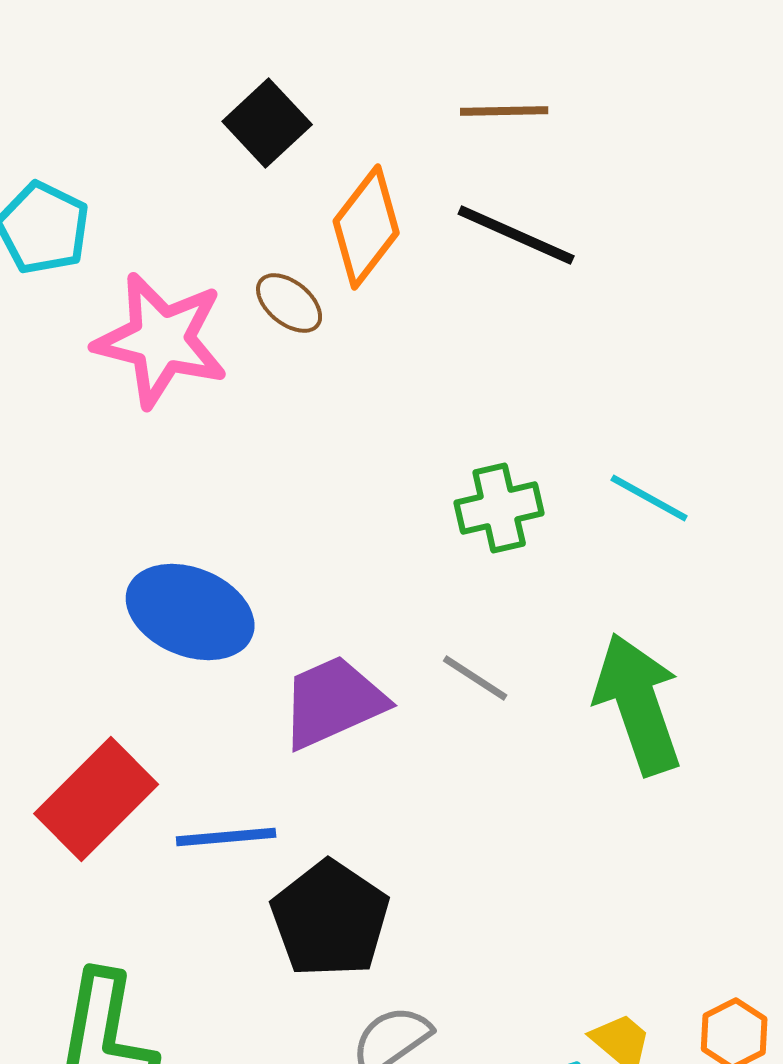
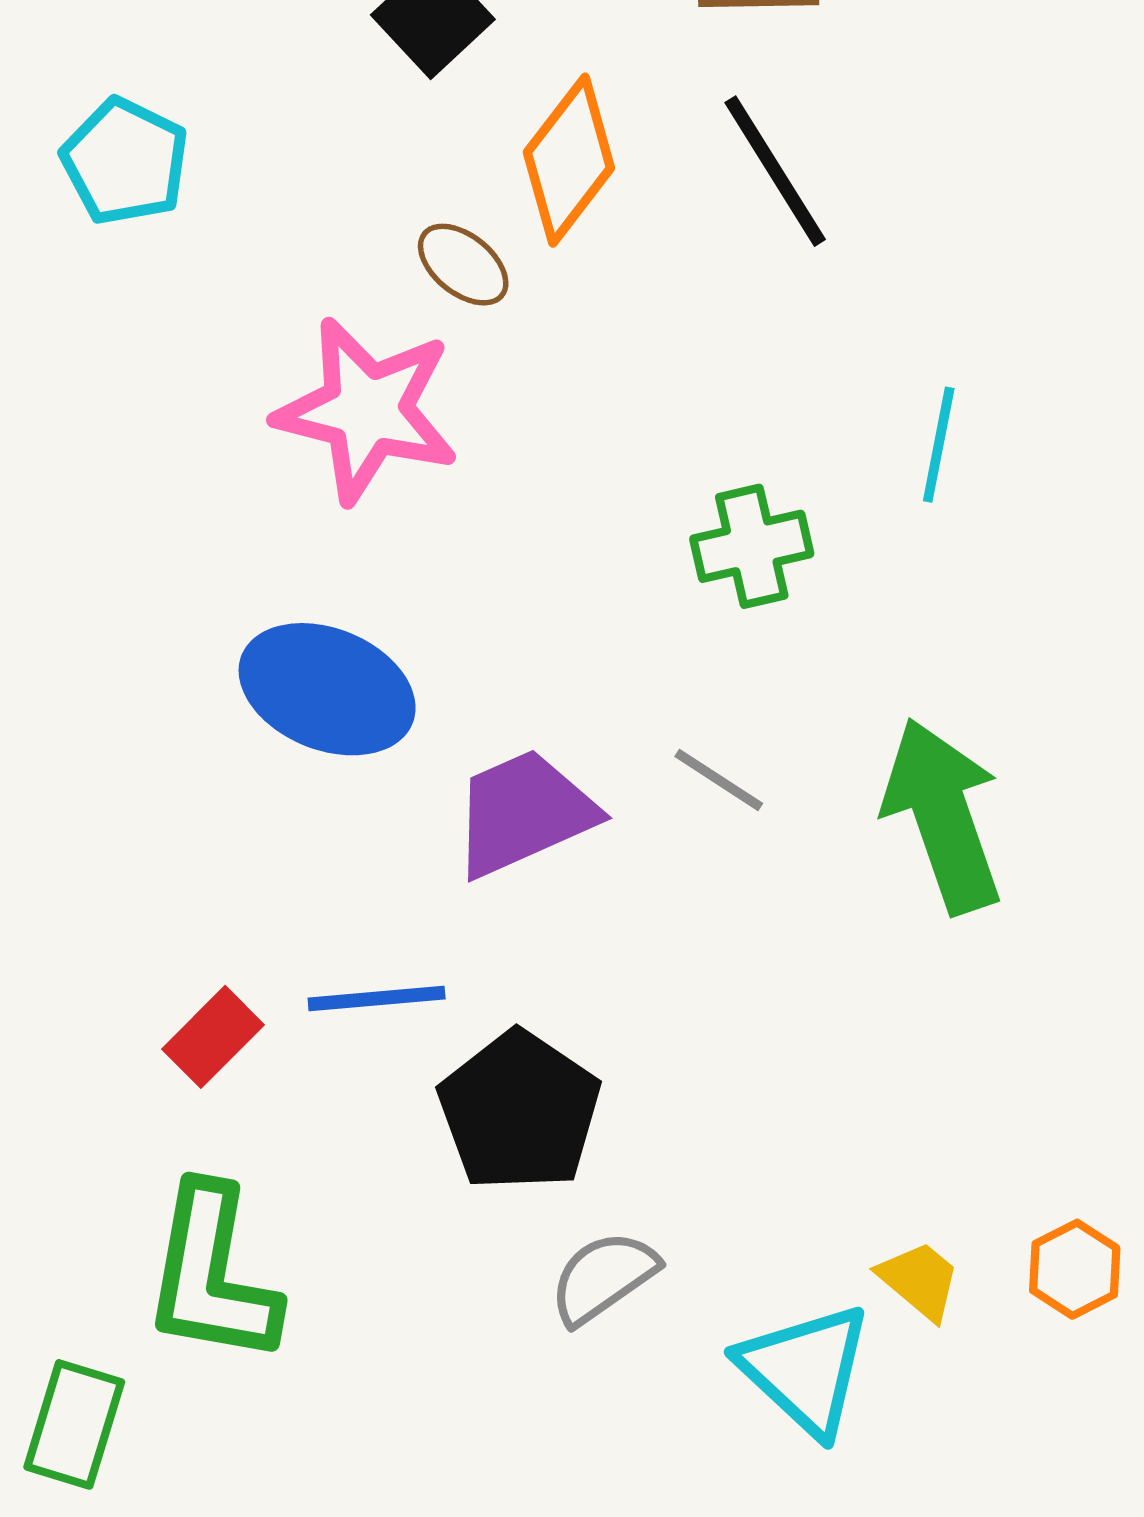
black line: (516, 235) -> (775, 171), turned 34
pink star: (161, 340) -> (367, 410), moved
cyan line: (649, 498) -> (939, 445), moved, turned 72
red rectangle: (96, 799) -> (213, 1037), moved, size x0.6

